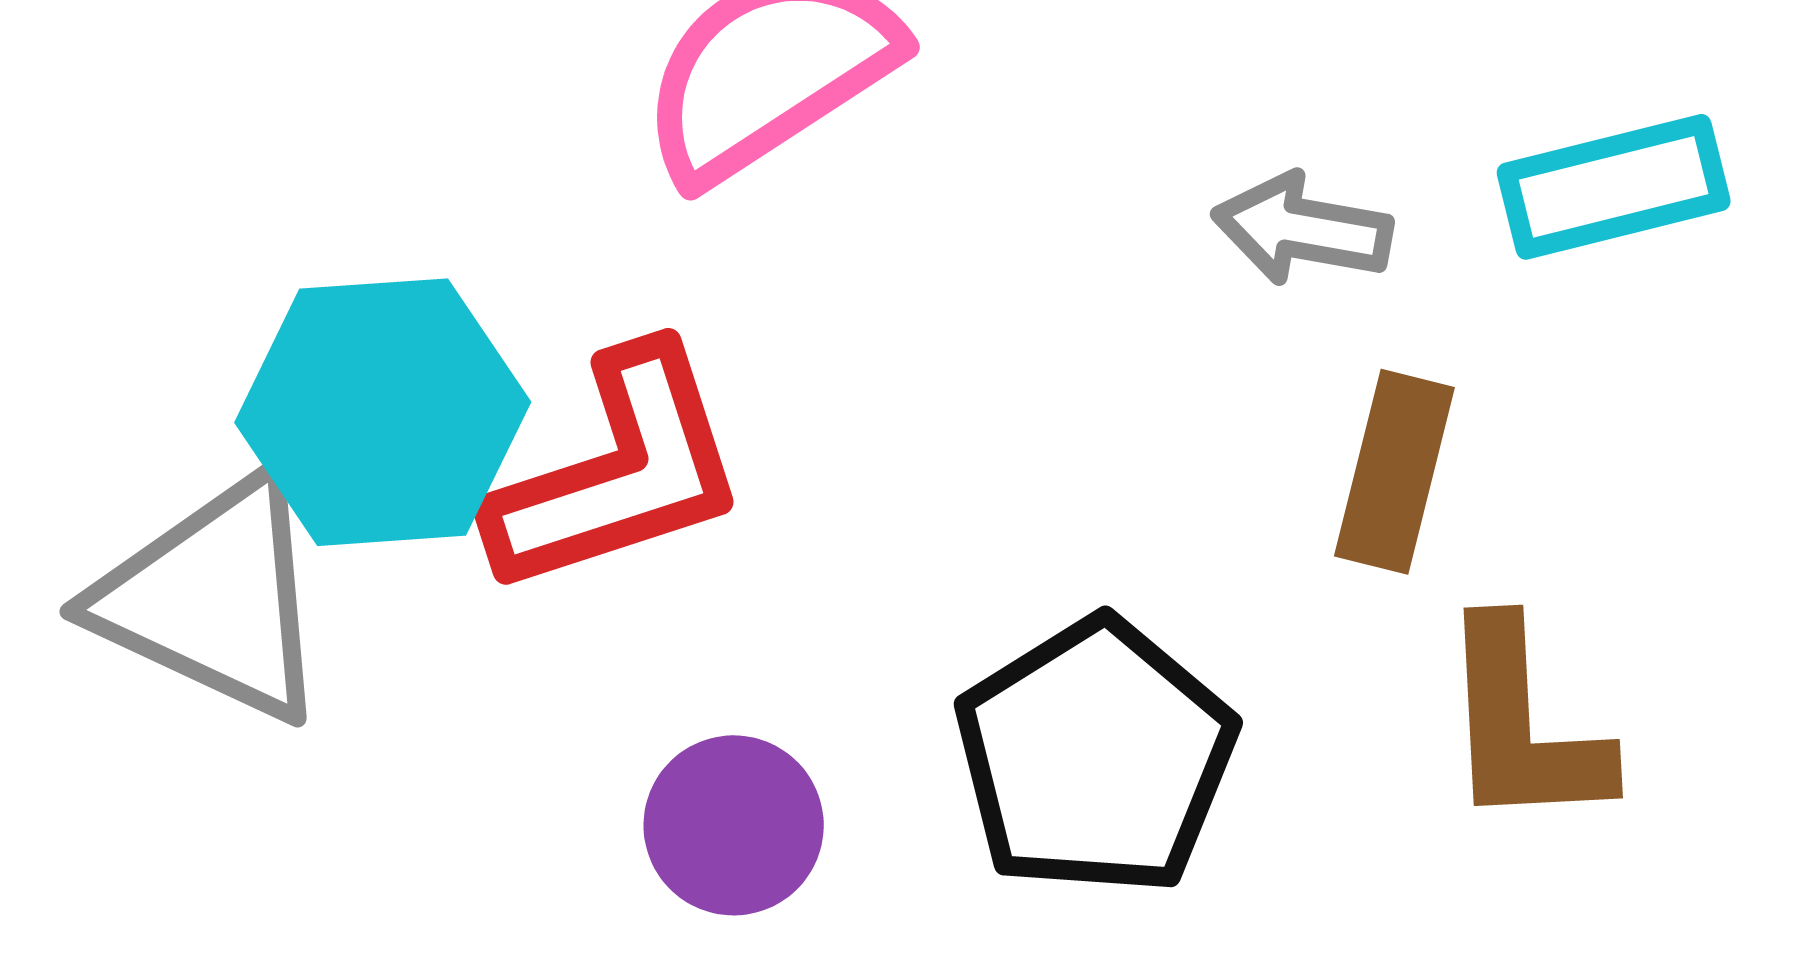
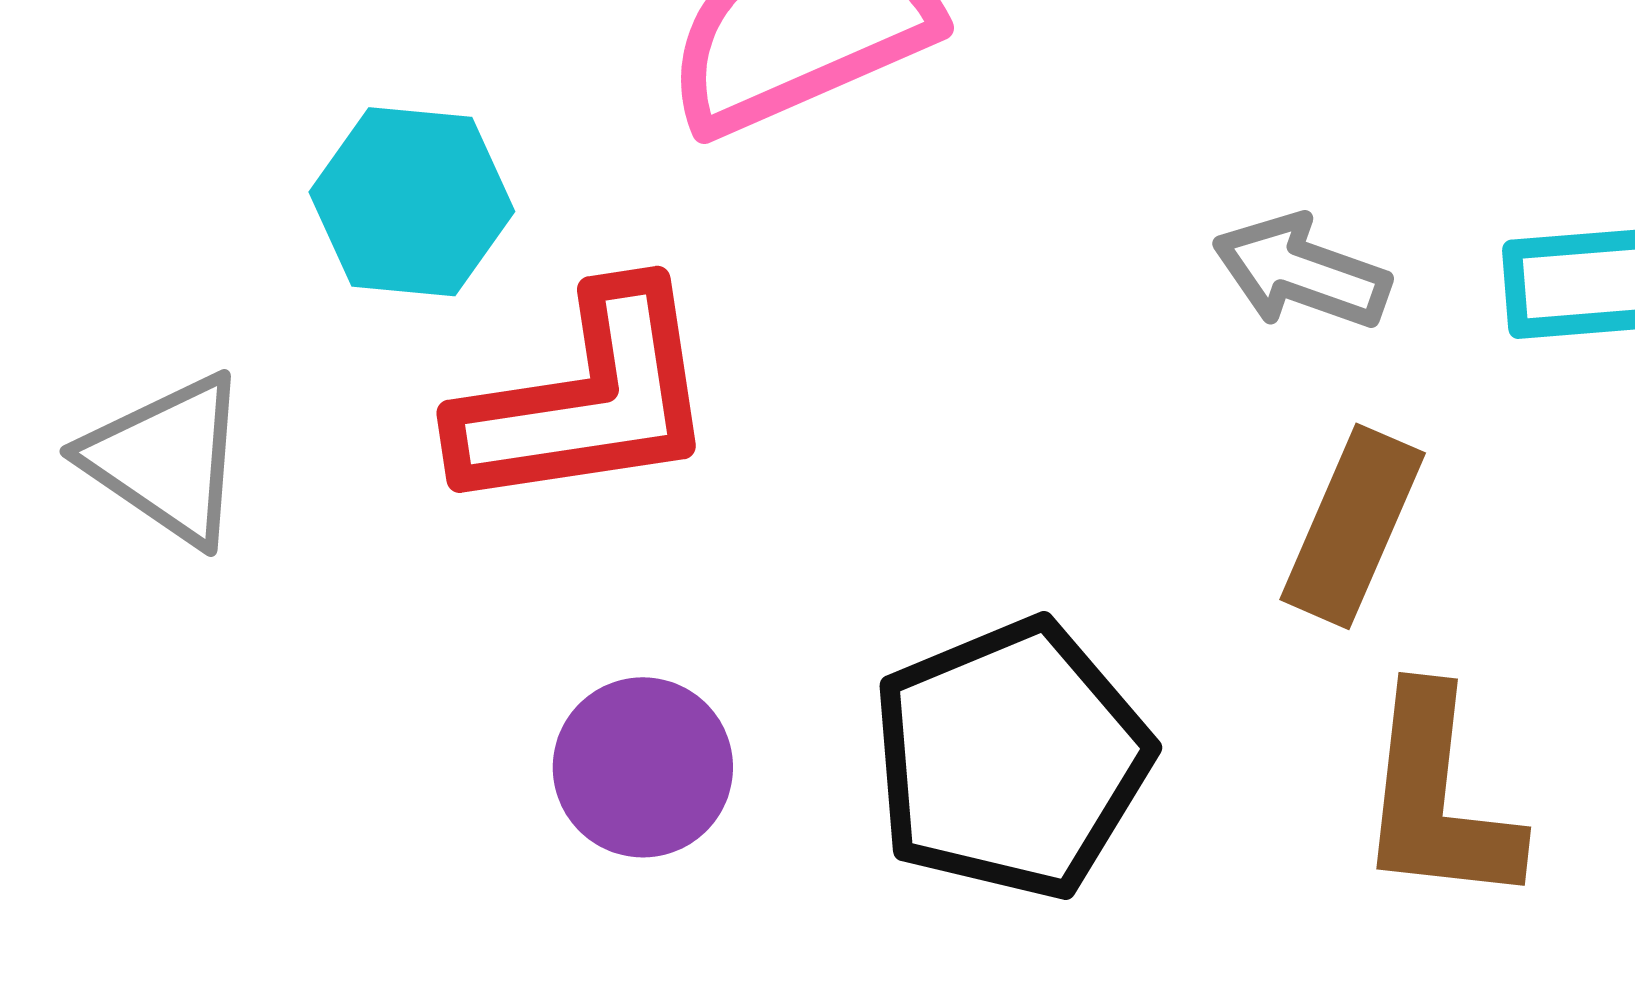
cyan hexagon: (383, 412) -> (412, 202), moved, size x0.7
gray triangle: (214, 599) -> (167, 459), size x0.7

